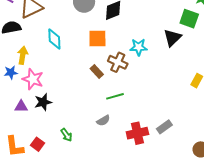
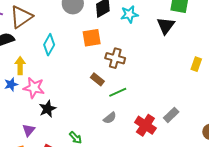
cyan diamond: (54, 39) -> (49, 45), turned 40
cyan star: (139, 47) -> (129, 14), moved
brown rectangle: (97, 72) -> (97, 79), moved
purple triangle: (21, 106) -> (29, 130), moved, turned -40
red cross: (137, 133) -> (145, 125), turned -35

